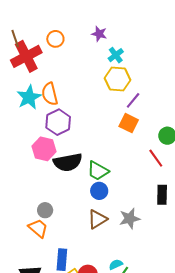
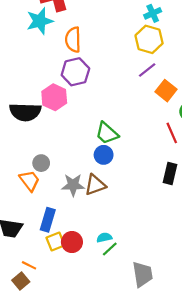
cyan star: (29, 97) -> (40, 21), moved
purple line: (133, 100) -> (147, 70), moved
orange square: (129, 123) -> (166, 91), moved
black semicircle: (68, 162) -> (25, 112), moved
gray star: (130, 219) -> (73, 185), moved

